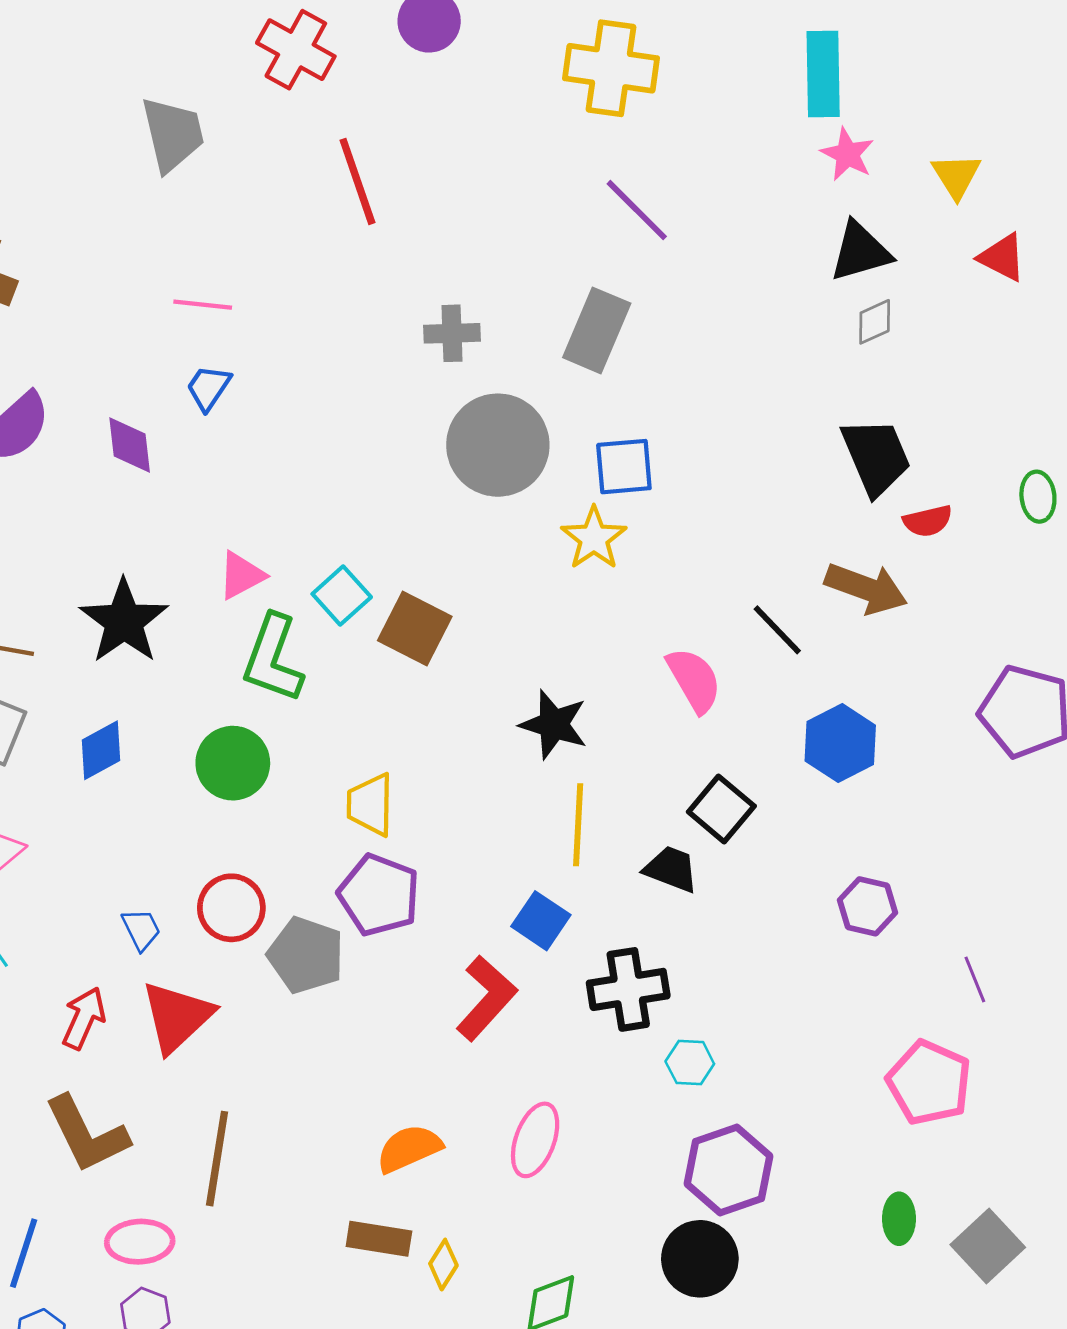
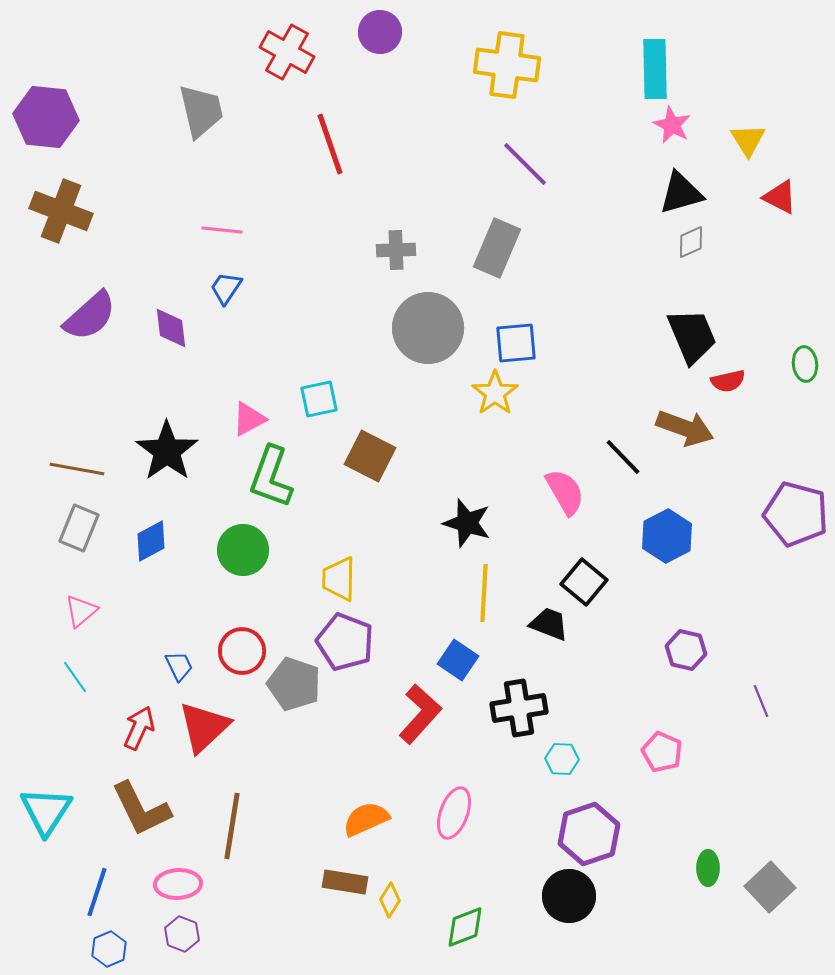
cyan square: (342, 595) -> (319, 399), moved, turned 30
pink pentagon: (929, 1083) -> (662, 752), moved, size x0.7

